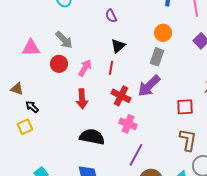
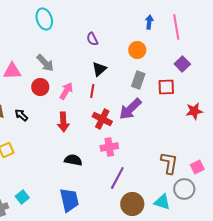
orange circle: (163, 33) -> (137, 50), moved
black arrow: (32, 107) -> (21, 115), moved
red square: (185, 107) -> (166, 87), moved
pink cross: (128, 124) -> (109, 147), turned -30
black semicircle: (92, 137) -> (73, 160), size x0.7

